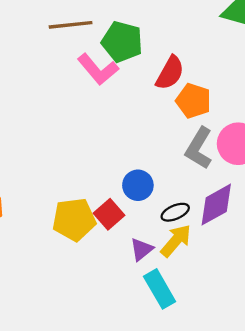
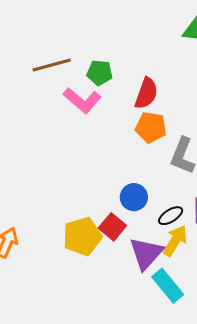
green pentagon: (122, 42) -> (100, 73), size x0.7
orange pentagon: (193, 101) -> (151, 127), moved
purple triangle: (141, 249) -> (146, 253), size x1.6

